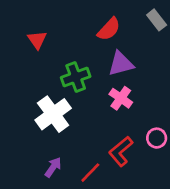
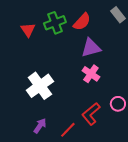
green cross: (76, 77) -> (55, 23), moved

